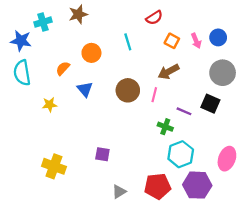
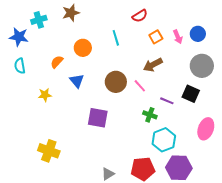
orange square: (172, 41) -> (156, 37), turned 32
cyan semicircle: (22, 73) -> (20, 66), size x0.7
pink line: (154, 95) -> (140, 86), turned -56
purple square: (102, 154) -> (98, 118), moved, size x1.5
pink ellipse: (227, 159) -> (206, 129), moved

